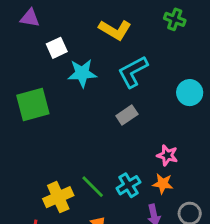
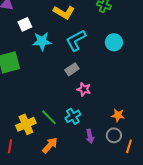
cyan circle: (190, 93) -> (114, 42), moved
pink star: (167, 155) -> (84, 89), moved
orange star: (163, 184) -> (118, 115), moved

